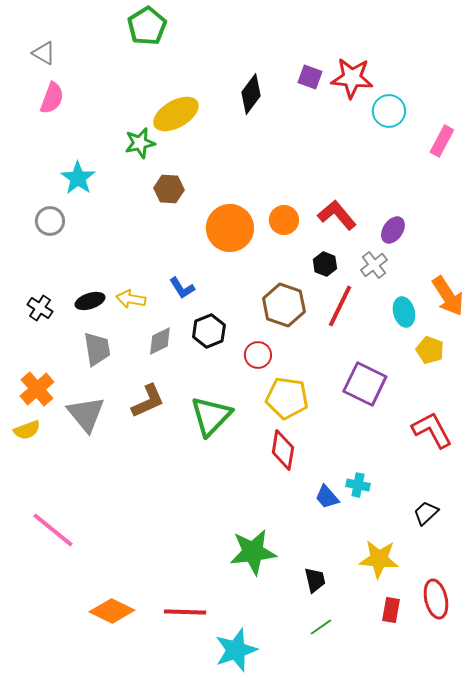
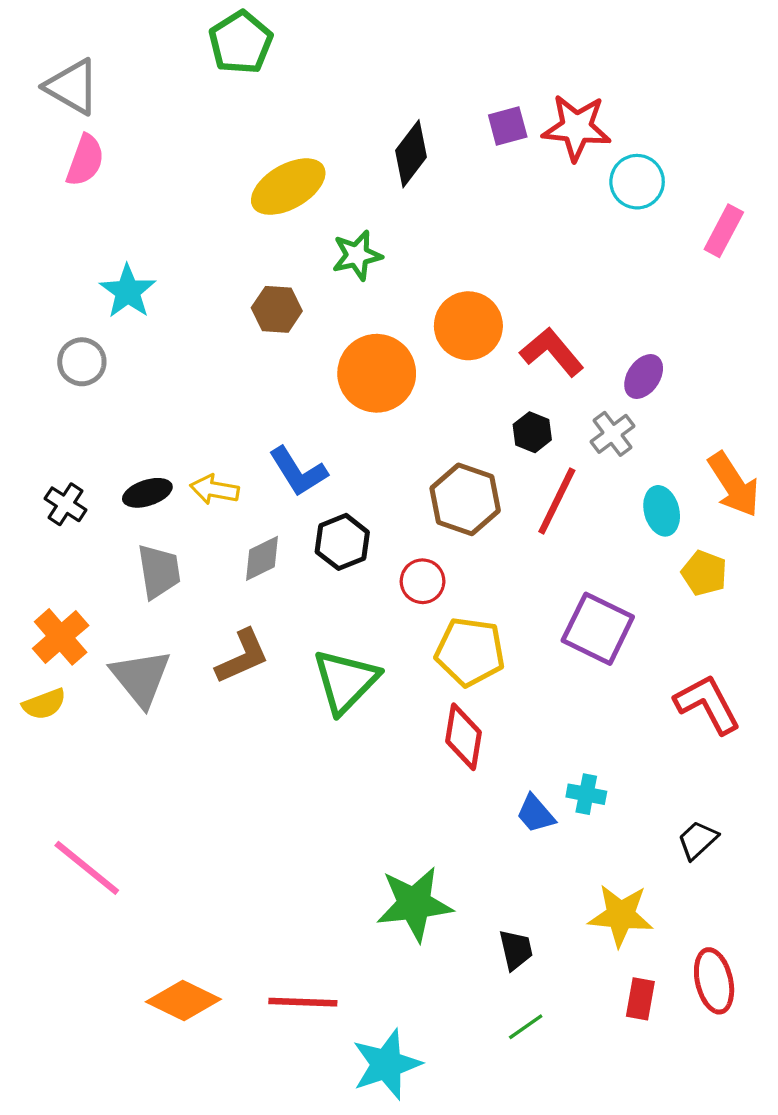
gray triangle: (44, 53) -> (72, 87), size x1.5
purple square: (310, 77) -> (508, 126), turned -35
green star: (140, 143) -> (357, 255), moved
orange circle: (284, 220) -> (468, 326), moved, size x1.4
blue L-shape: (182, 288) -> (298, 472), size x1.4

